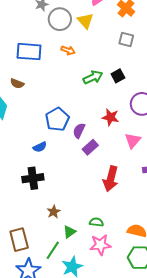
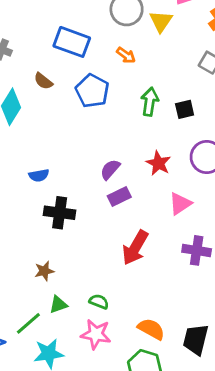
green arrow: (93, 77) -> (150, 102), turned -72
blue pentagon: (57, 119) -> (92, 91), moved, turned -30
blue semicircle: (40, 147) -> (39, 175), moved
black cross: (33, 178) -> (60, 213), moved

